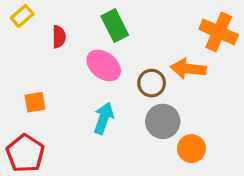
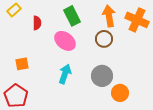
orange arrow: (188, 69) -> (109, 16), moved, turned 75
brown circle: (152, 83) -> (104, 39), moved

